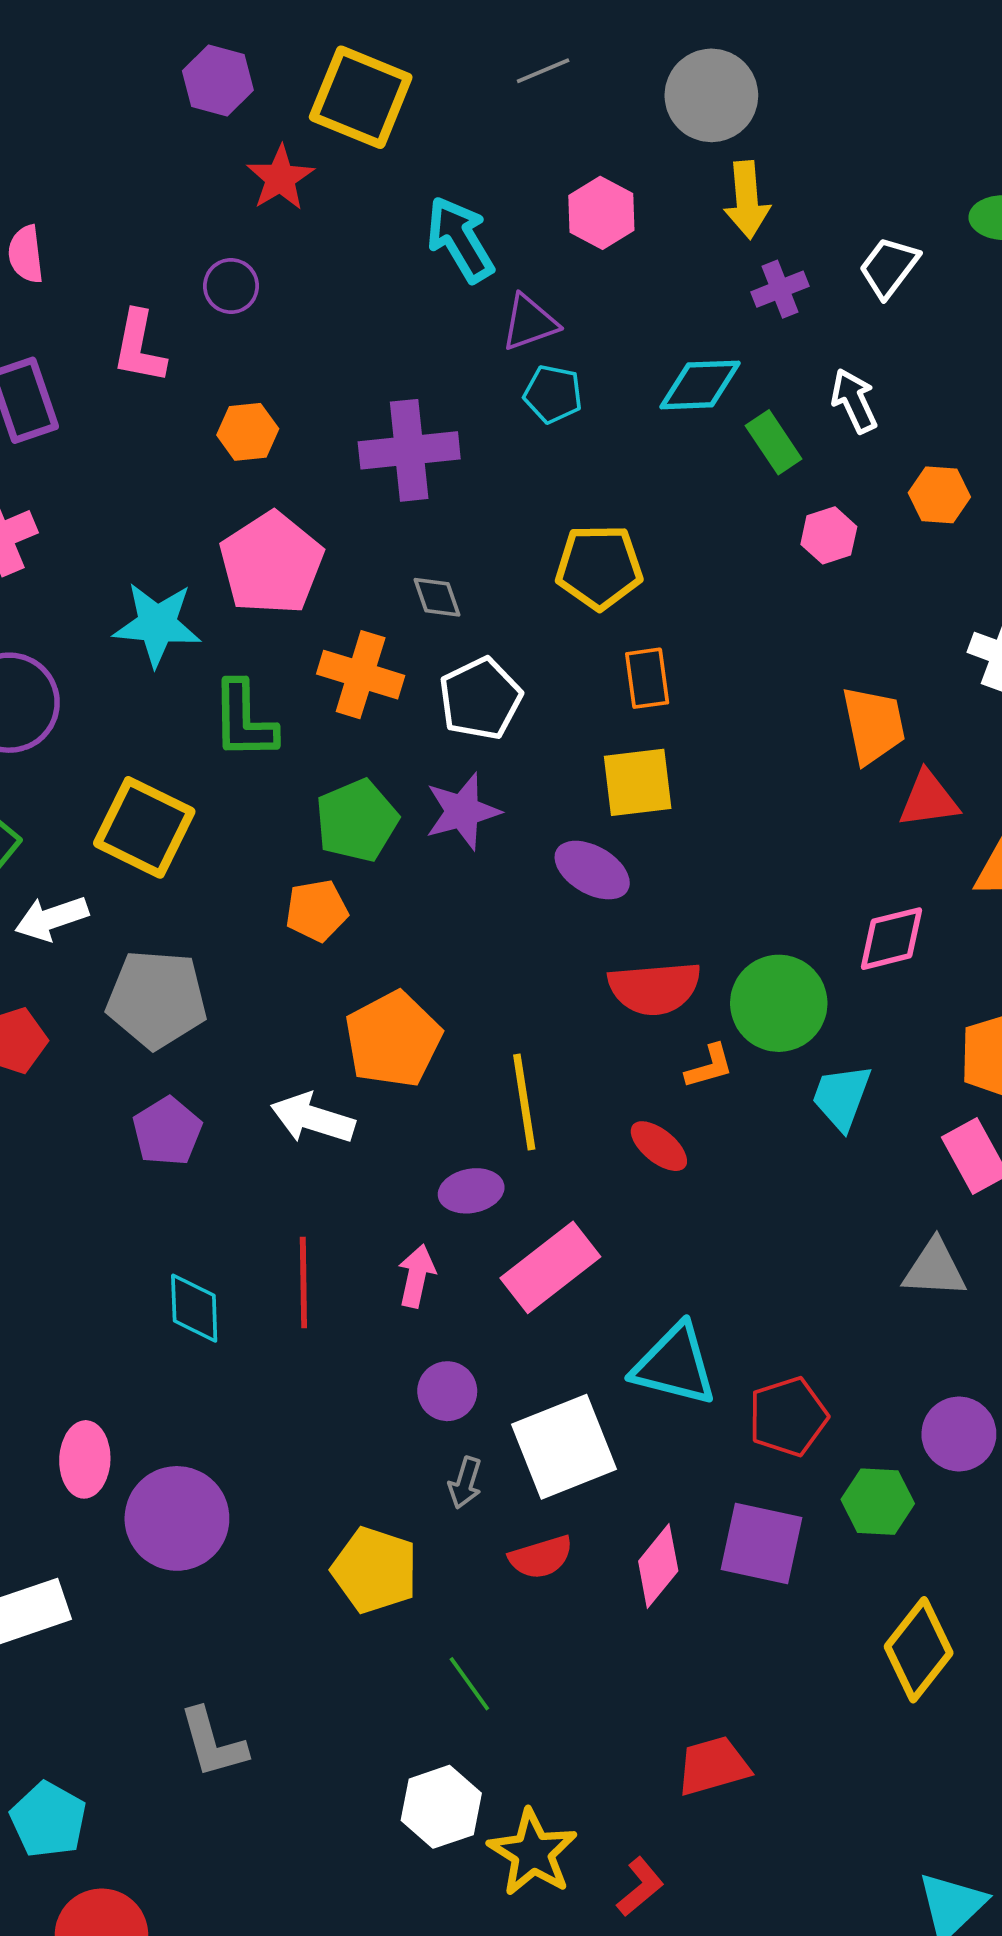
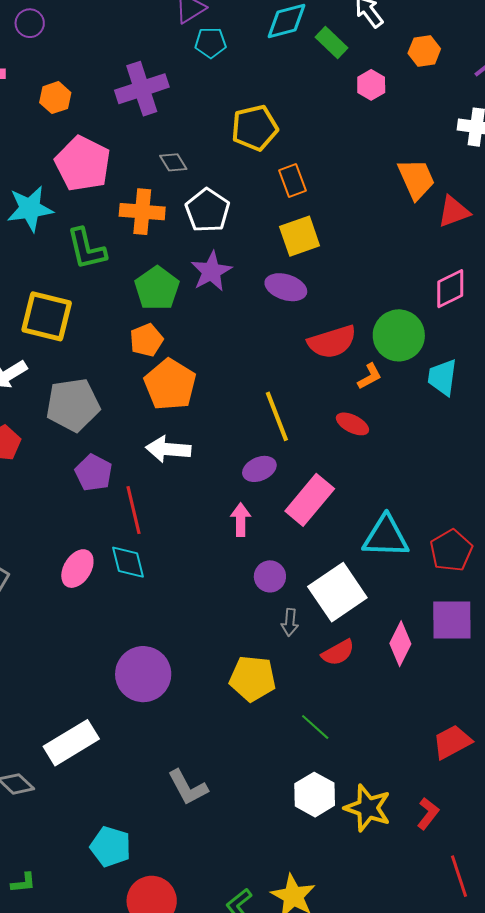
orange pentagon: (393, 1039) -> (170, 384), moved
red line: (303, 1282) -> (134, 510), moved
pink ellipse: (85, 1459) -> (77, 569), moved, turned 42

